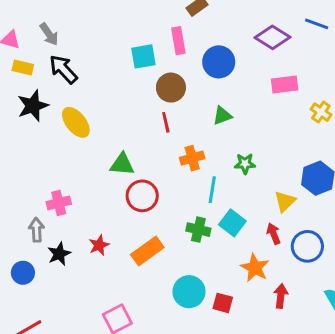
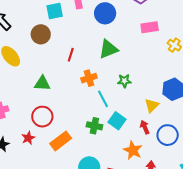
brown circle: (171, 88) -> (41, 34), moved
green triangle: (222, 116) -> (108, 49), size x1.5
red line: (166, 122) -> (71, 55), turned 32
cyan line: (212, 190) -> (103, 99), turned -36
red circle: (142, 196) -> (42, 117), moved

